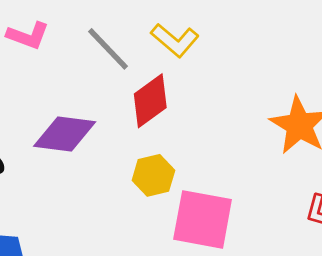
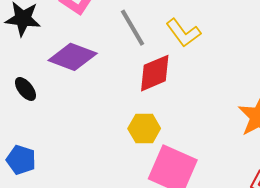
purple diamond: (65, 134) -> (73, 57), moved

